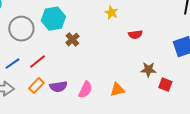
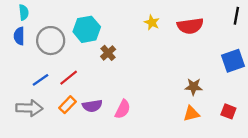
red semicircle: (135, 35) -> (190, 26), moved, size x1.6
red square: (165, 85) -> (228, 111), moved
orange triangle: (117, 90) -> (191, 114), moved

